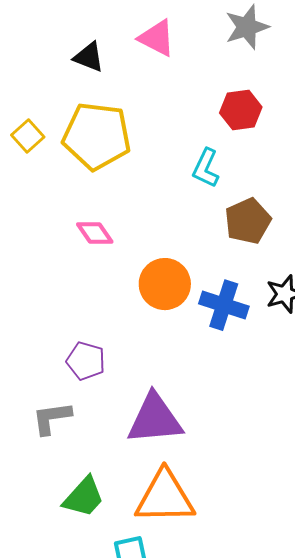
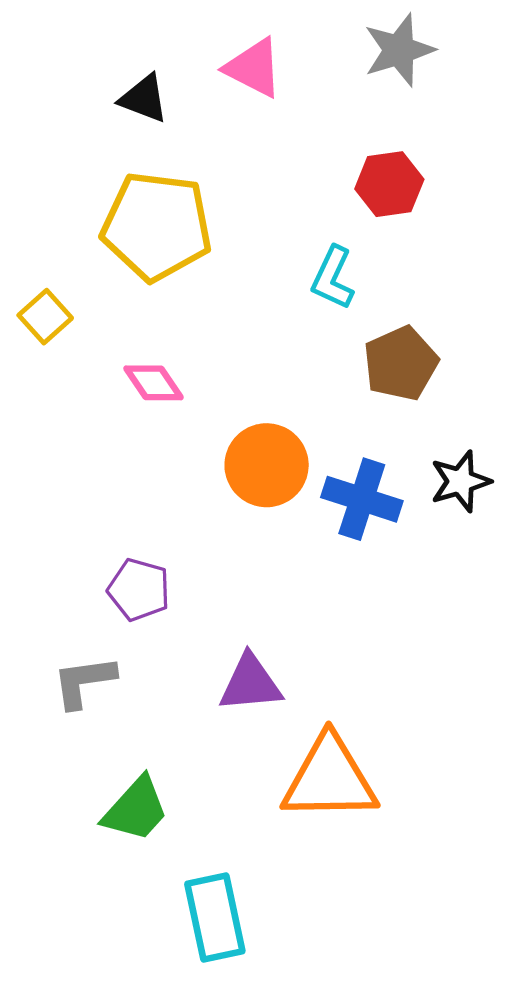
yellow square: (28, 136) -> (45, 317), moved
purple triangle: (155, 419) -> (250, 683), size x0.7
orange triangle: (165, 497) -> (330, 779), moved

